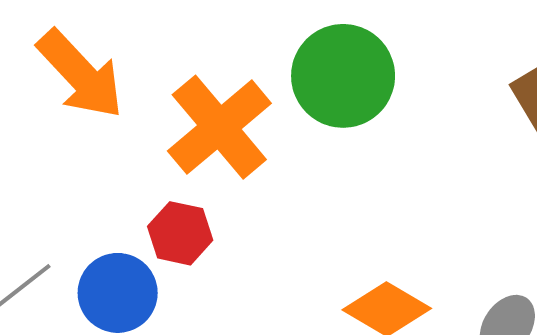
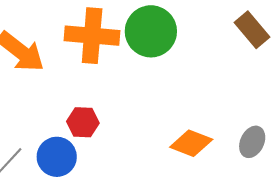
orange cross: (219, 127) -> (92, 36), moved, turned -36

